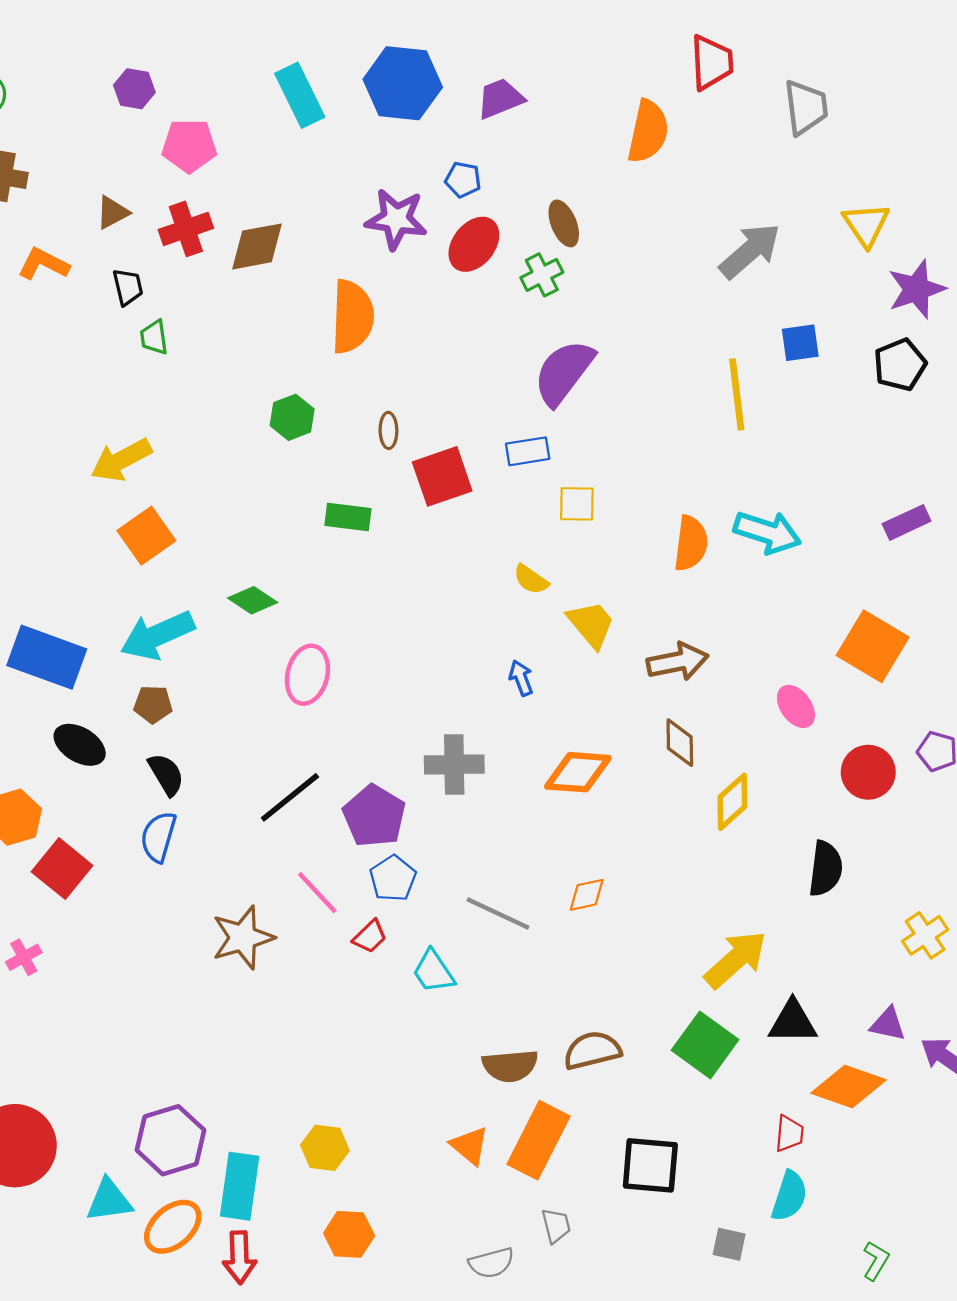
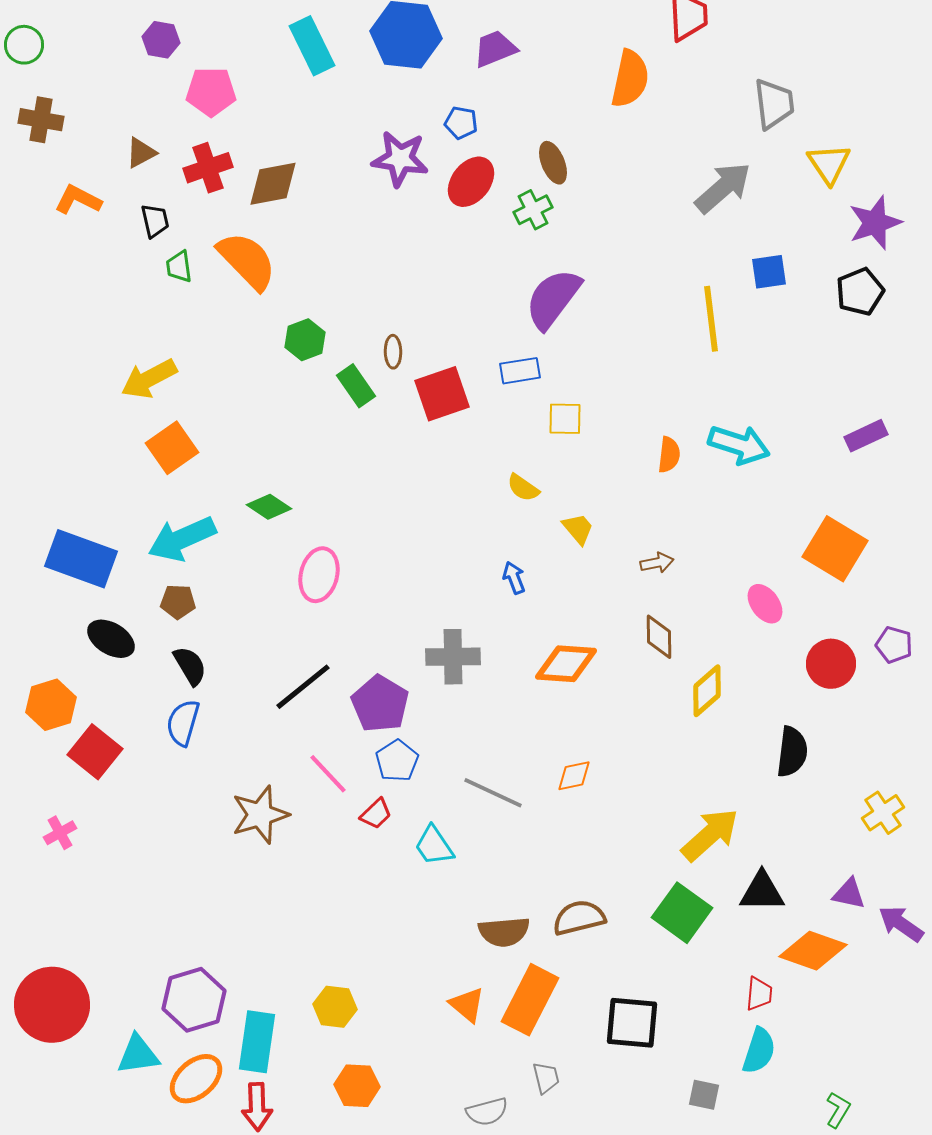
gray trapezoid: (806, 107) -> (774, 104), moved
orange semicircle: (352, 317) -> (247, 261), moved, turned -46
green rectangle: (348, 517) -> (356, 386), moved, turned 48
orange semicircle: (691, 543) -> (669, 455), size x0.7
yellow trapezoid: (591, 624) -> (578, 529), size x0.7
brown arrow: (678, 662) -> (657, 563), size x0.6

